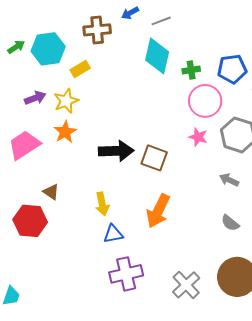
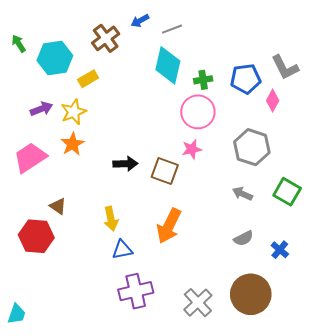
brown cross: (97, 30) -> (106, 38), turned -32
green arrow: (16, 47) -> (19, 44), moved, turned -90
pink circle: (205, 101) -> (198, 112), moved
pink star: (198, 137) -> (192, 149), moved, turned -30
black arrow: (116, 151) -> (125, 164), size x0.7
gray semicircle: (230, 223) -> (244, 238), turned -66

